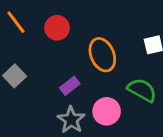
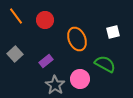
purple rectangle: (70, 86) -> (46, 61), moved

